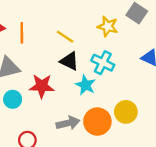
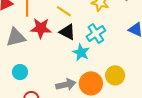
cyan cross: (103, 63) -> (96, 33), turned 30
red star: (42, 86) -> (41, 28), moved
cyan circle: (13, 99) -> (20, 72), moved

